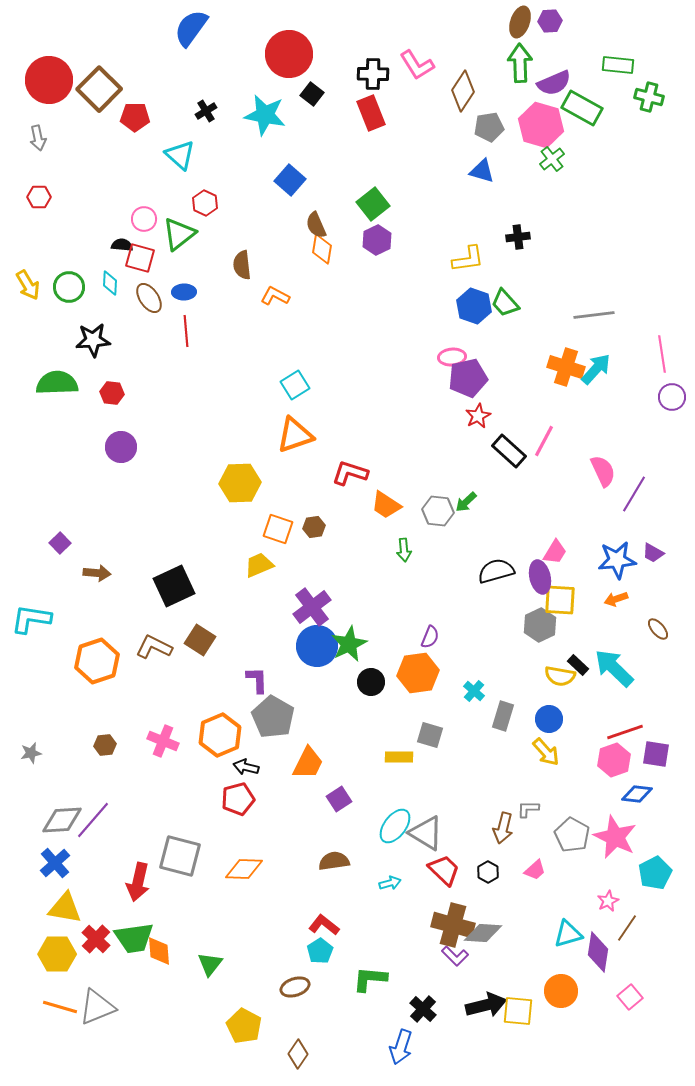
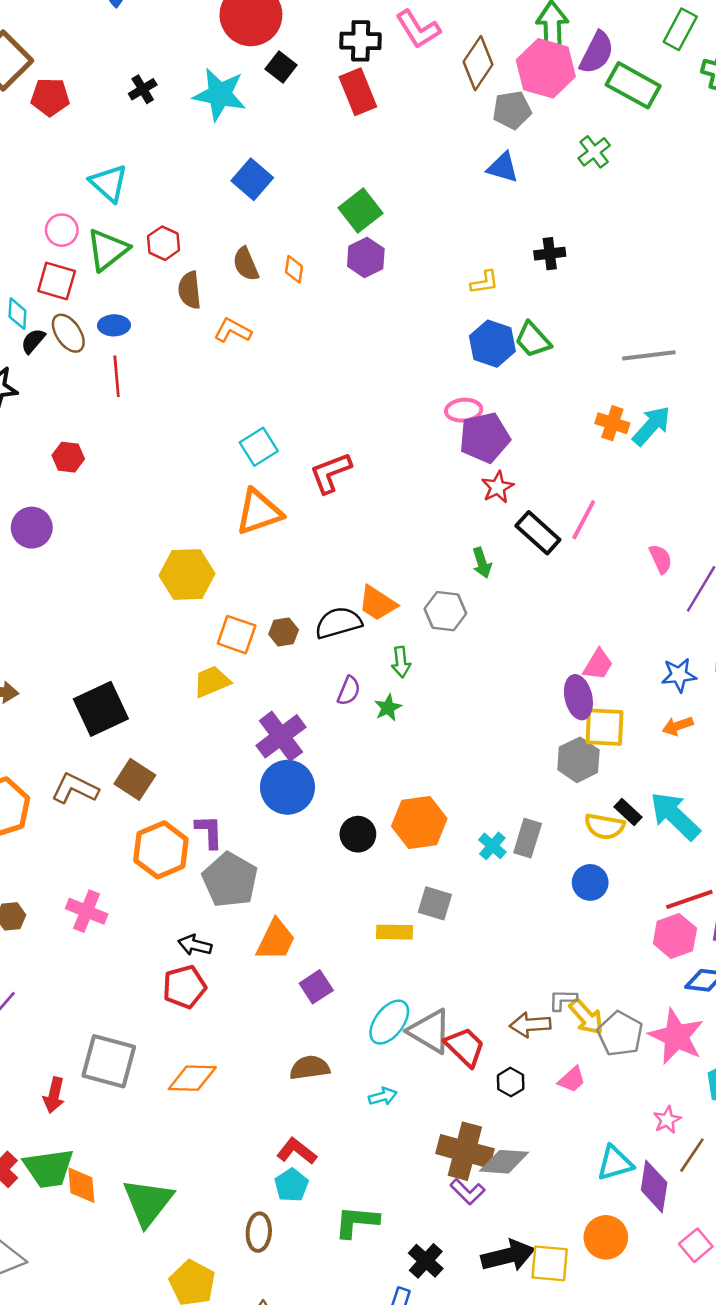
green rectangle: (618, 65) -> (680, 29), turned -68
purple semicircle: (554, 83) -> (597, 53), turned -40
pink hexagon: (541, 125) -> (546, 68), moved
cyan triangle: (180, 155) -> (109, 183), moved
red hexagon: (205, 203) -> (164, 243), moved
brown semicircle: (316, 225) -> (246, 264), moved
black semicircle: (122, 245) -> (33, 341), moved, turned -55
orange diamond: (322, 249) -> (294, 269), size x0.7
yellow L-shape: (468, 259) -> (484, 282), size x0.7
orange cross: (566, 367) -> (612, 423), size x0.7
red hexagon: (112, 393) -> (68, 457), moved
pink semicircle: (603, 471) -> (661, 559), size x0.7
red L-shape: (350, 473) -> (331, 473), moved, turned -39
green arrow: (466, 502) -> (482, 563), moved, turned -65
blue star: (617, 560) -> (679, 675), size x0.7
black semicircle: (496, 571) -> (338, 623), moved
purple semicircle: (430, 637) -> (349, 691), moved
green star: (349, 644) -> (388, 708), moved, size x0.6
gray rectangle: (503, 716) -> (528, 838), moved
orange hexagon: (220, 735) -> (161, 850), moved
yellow arrow: (546, 752) -> (586, 1017), moved
brown arrow: (503, 828) -> (530, 1025), turned 72
red trapezoid: (444, 870) -> (465, 1047), moved
red arrow: (138, 882) -> (54, 1095), size x0.7
green triangle: (210, 964) -> (148, 1202), size x1.6
brown ellipse: (295, 987) -> (259, 1232), turned -68

